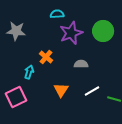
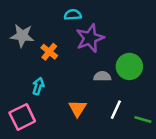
green circle: (103, 31) -> (129, 66), moved
orange cross: (46, 57) -> (49, 52), moved
white line: (92, 91) -> (116, 110), turned -35

